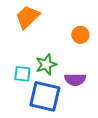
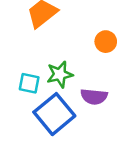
blue square: (45, 96) -> (54, 114), turned 32

